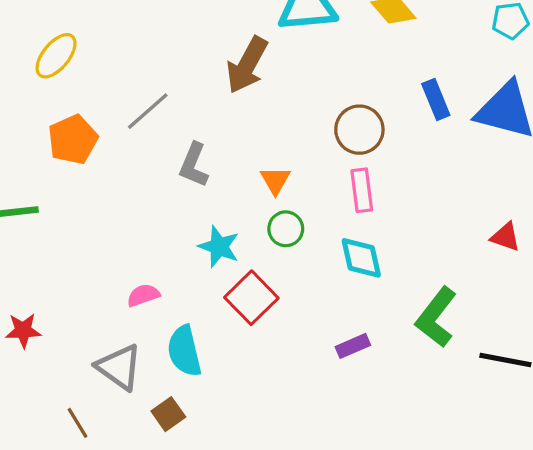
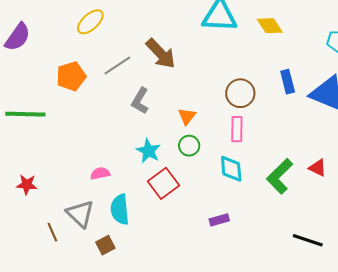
yellow ellipse: (56, 56) -> (90, 22), moved
brown arrow: (247, 65) -> (161, 54), moved, turned -80
green L-shape: (436, 317) -> (280, 176), moved
brown line: (78, 423) -> (52, 232), moved

